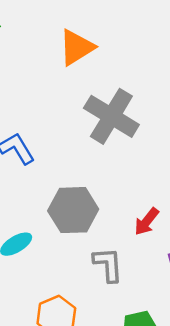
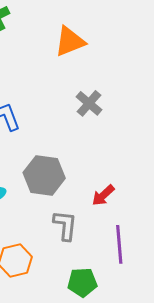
gray cross: (111, 116) -> (89, 103), size x0.6

